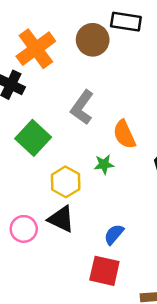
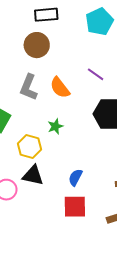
brown circle: (93, 40) -> (37, 45), moved
orange semicircle: (124, 134) -> (60, 88), moved

